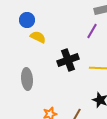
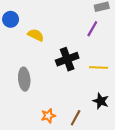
blue circle: (27, 20) -> (11, 19), moved

